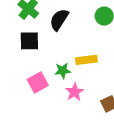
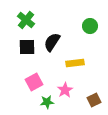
black semicircle: (59, 20) -> (52, 42), moved
green star: (63, 71) -> (47, 102), moved

